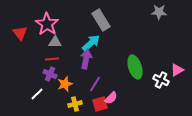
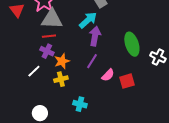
gray triangle: (55, 42) -> (52, 19), size x1.6
purple arrow: (86, 59) -> (95, 36), moved
yellow cross: (75, 104) -> (61, 79), moved
red square: (100, 104) -> (127, 81), moved

